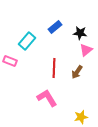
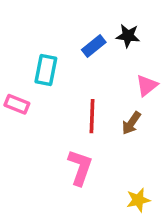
black star: (80, 33) -> (128, 36), moved
cyan rectangle: (27, 41) -> (46, 70), turned -30
pink L-shape: (47, 98) -> (80, 167), turned 50

